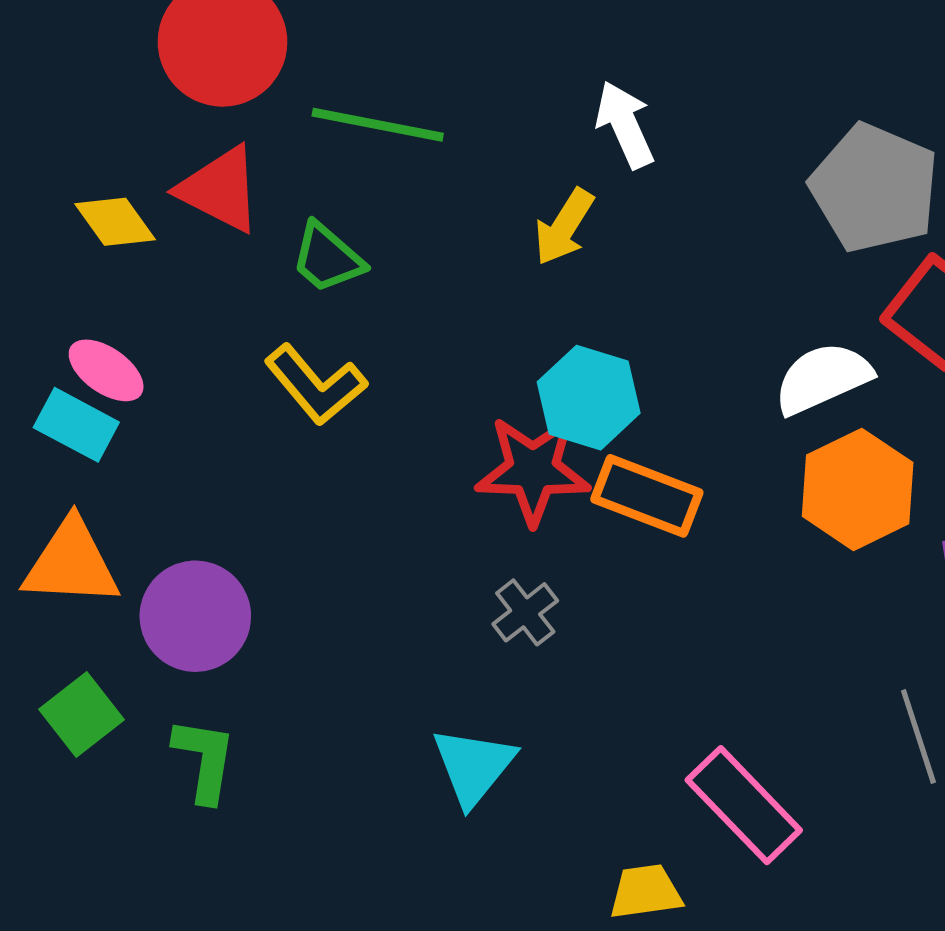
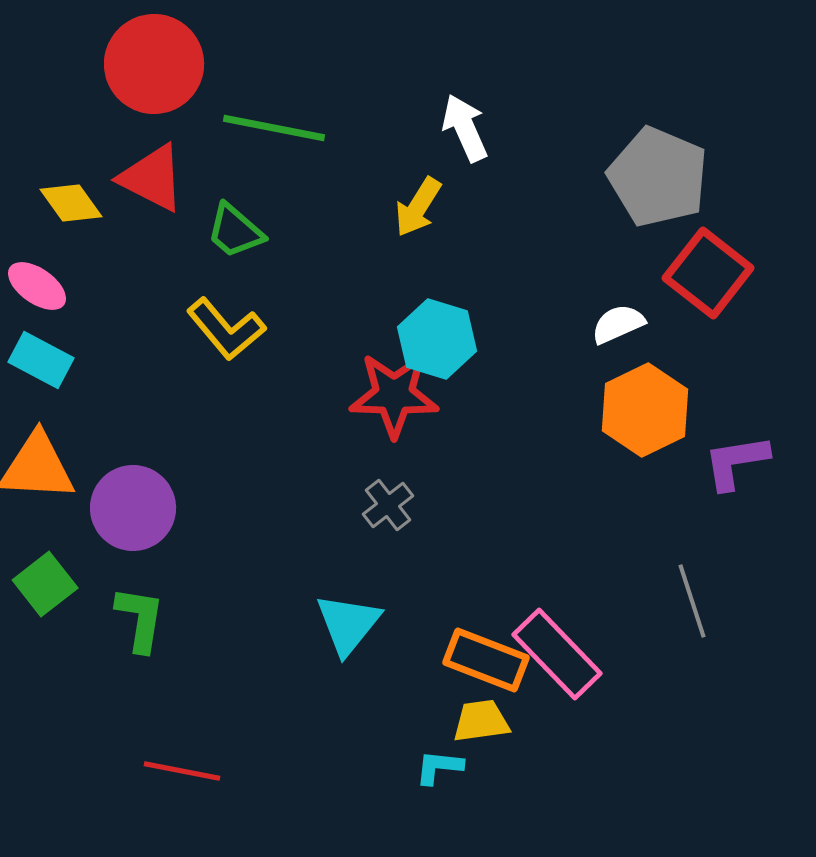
pink ellipse: (106, 370) -> (37, 286), moved
white semicircle: (823, 378) -> (618, 324), size x0.7
orange rectangle: (647, 496) -> (486, 660), moved

